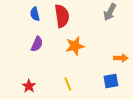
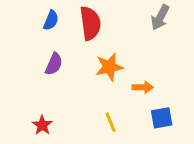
blue semicircle: (35, 14) -> (51, 20), turned -144
orange arrow: (121, 58) -> (143, 87), moved
yellow line: (68, 84) -> (111, 122), moved

